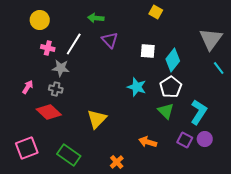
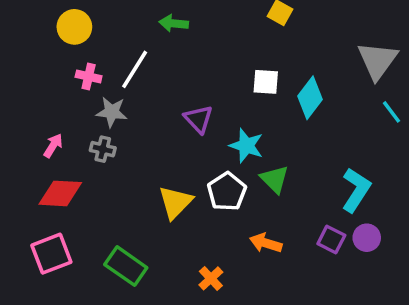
purple triangle: (110, 40) -> (198, 119), moved
white pentagon: (171, 87) -> (227, 192), moved
green triangle: (166, 111) -> (275, 179), moved
red diamond: (49, 112) -> (60, 193), moved, turned -40

